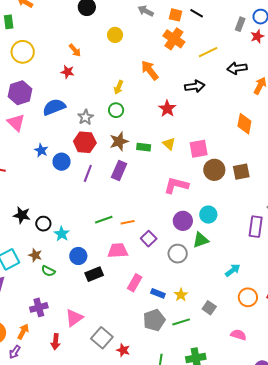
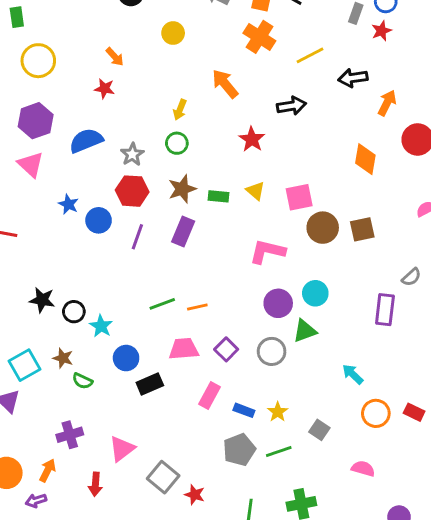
purple square: (149, 239) -> (226, 349), moved
cyan arrow: (233, 270) -> (353, 374), turned -98
purple arrow: (15, 352) -> (36, 501), turned 40

